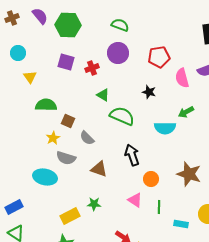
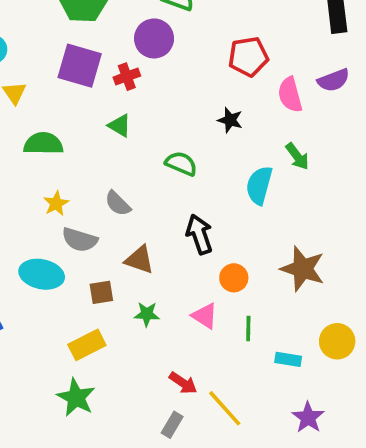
purple circle: (118, 53) -> (154, 38), moved
purple square: (66, 62) -> (80, 66), size x1.4
green triangle: (103, 95) -> (120, 126), moved
green arrow: (186, 112) -> (297, 156), turned -98
green semicircle: (122, 116) -> (181, 164), size x0.7
brown square: (68, 121) -> (101, 292), moved, turned -32
cyan semicircle: (165, 128) -> (259, 185), turned 105
green star: (94, 204) -> (147, 314), moved

